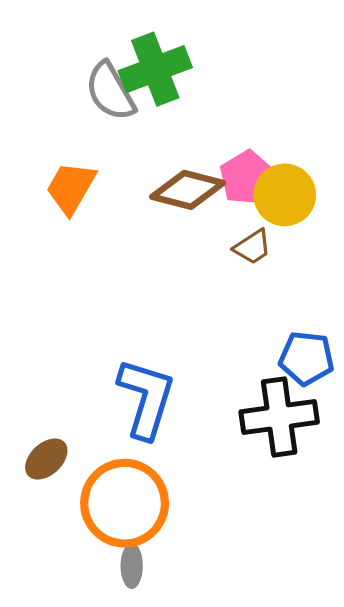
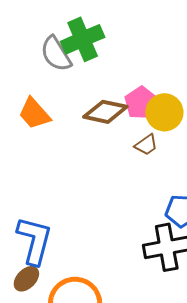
orange trapezoid: (71, 188) -> (34, 114), turned -69
blue L-shape: (146, 398) -> (34, 241), moved

